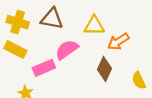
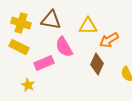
pink semicircle: (67, 50) -> (64, 47), turned -85

